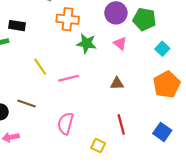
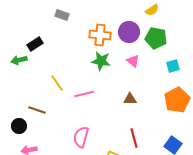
orange cross: (68, 19) -> (100, 35), moved
black rectangle: (17, 26) -> (35, 44), turned -42
cyan square: (162, 49) -> (173, 66), turned 32
brown line: (26, 103) -> (37, 110), moved

